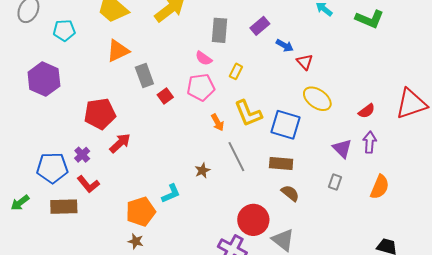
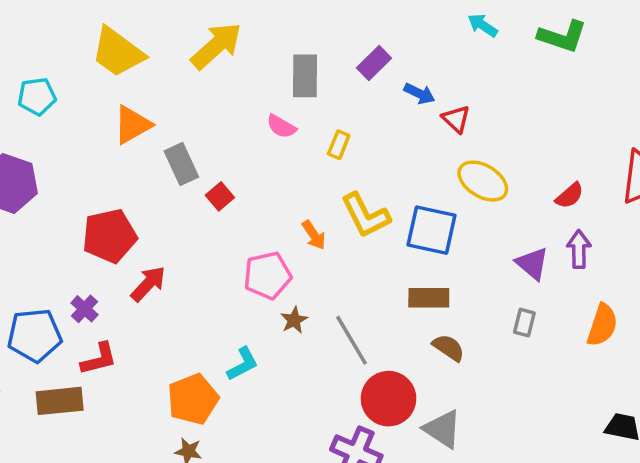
pink pentagon: (201, 87) -> (268, 275), moved
gray line: (236, 157) -> (351, 340), moved
red L-shape: (88, 184) -> (99, 359), turned -60

